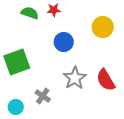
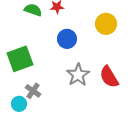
gray cross: (43, 96) -> (33, 91), moved

